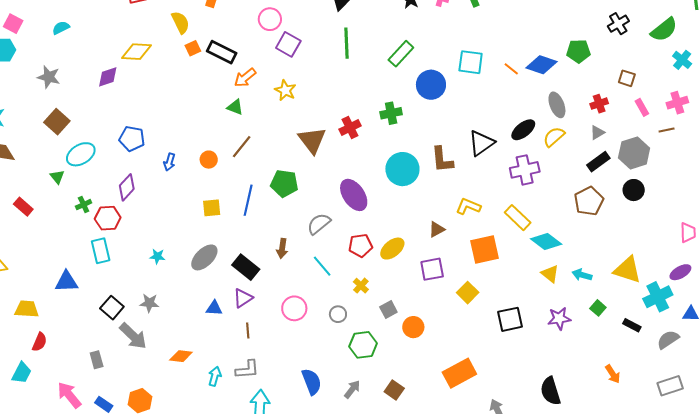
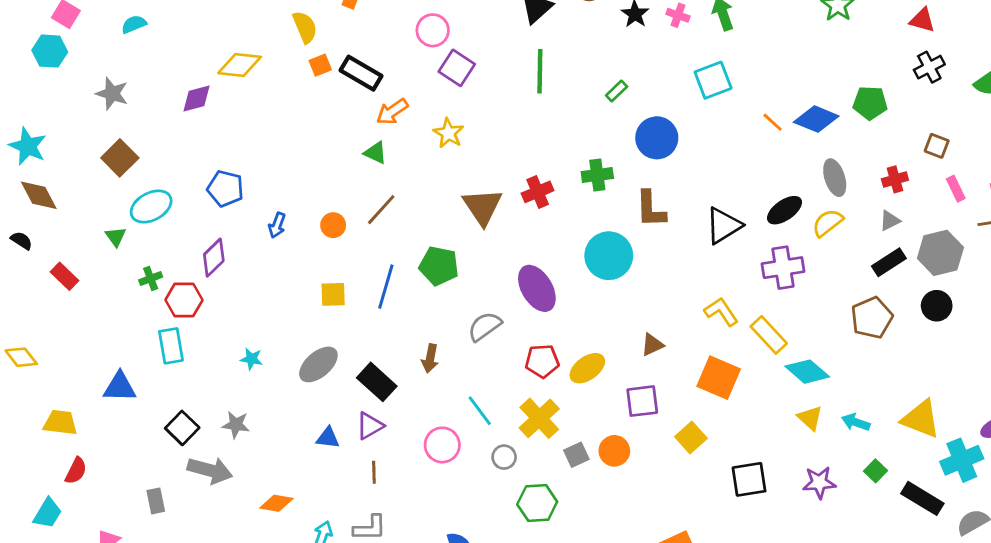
green rectangle: (401, 54) -> (617, 91), size x0.6
cyan square: (471, 62) -> (713, 80), moved, turned -32
brown L-shape: (442, 160) -> (651, 209), moved
yellow L-shape: (468, 206) -> (721, 312), moved, turned 30
orange square: (484, 250) -> (719, 378), turned 32
cyan line: (322, 266) -> (480, 411), moved
yellow cross: (361, 286) -> (539, 418), size x1.8
black rectangle: (632, 325) -> (922, 498), size x1.6
orange circle: (413, 327) -> (614, 451), moved
gray arrow: (133, 336) -> (210, 470), turned -32

